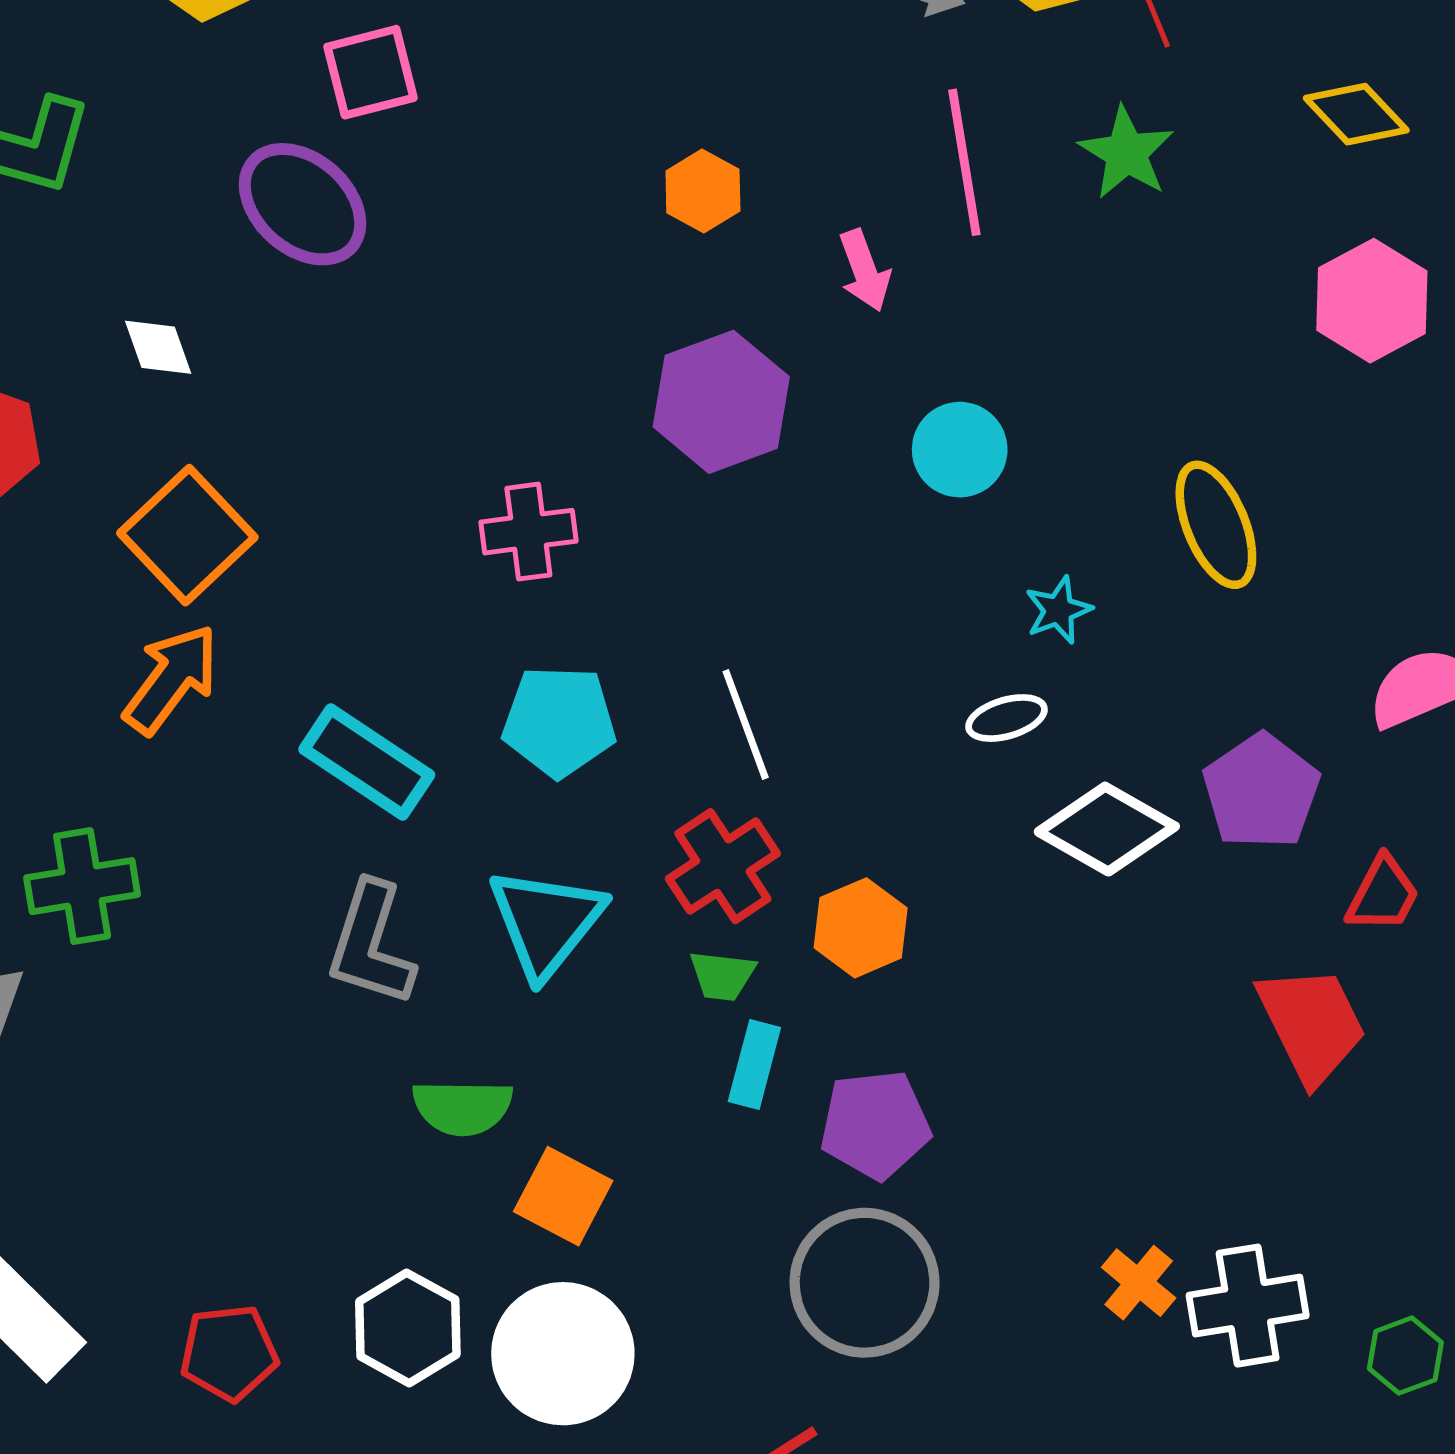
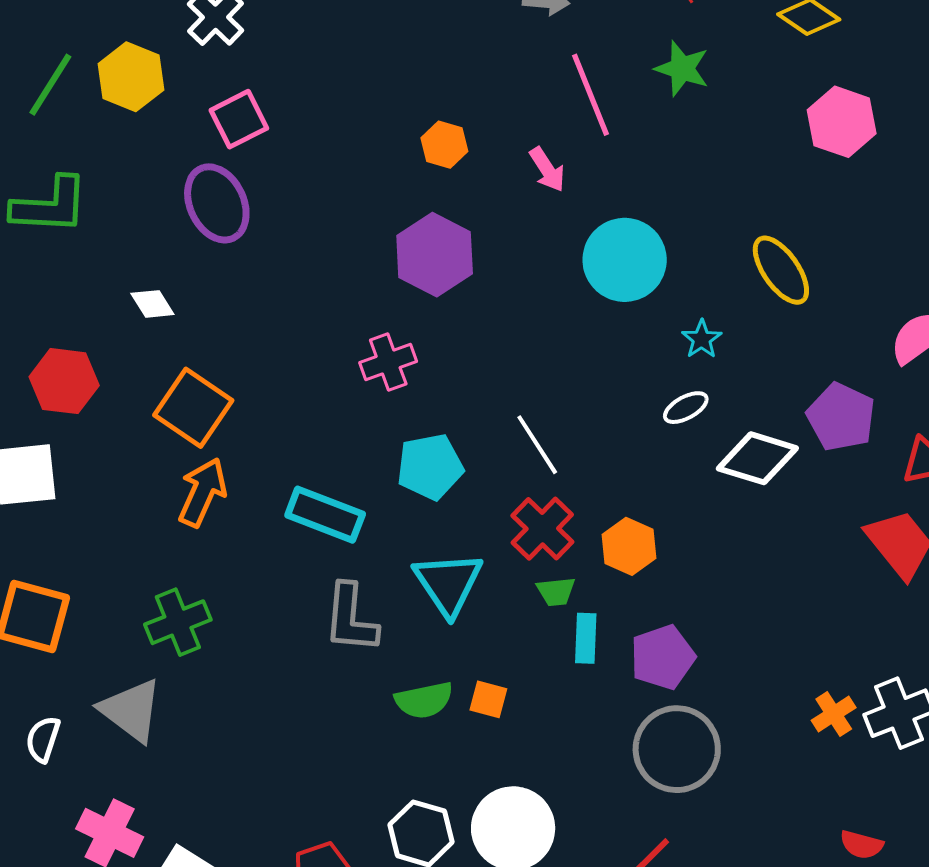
purple ellipse: (303, 204) -> (217, 203), turned 36
purple hexagon: (721, 402) -> (435, 255), moved
cyan circle: (960, 450) -> (625, 260), size x1.5
orange square: (563, 1196) -> (488, 699), moved, size x0.7
orange cross: (1139, 1283) -> (834, 714), turned 30

